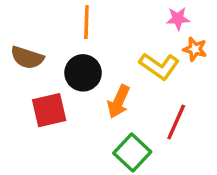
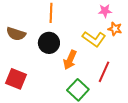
red square: (49, 110) -> (16, 79), moved, turned 35

